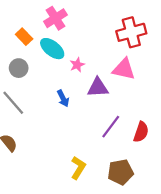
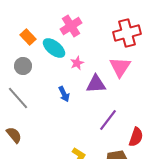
pink cross: (55, 18) -> (71, 26), moved
pink triangle: (124, 69) -> (120, 67), turned 50
red semicircle: (141, 132) -> (136, 137), moved

